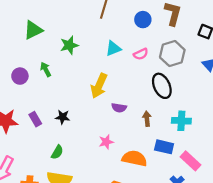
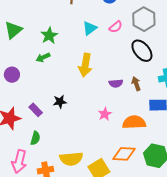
green arrow: (46, 69) -> (43, 57), moved, turned -72
purple semicircle: (119, 108) -> (116, 83), moved
green semicircle: (57, 152) -> (35, 138), moved

